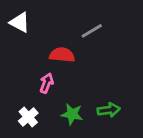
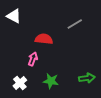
gray line: (92, 31) -> (75, 24), moved
green arrow: (109, 110) -> (87, 78), moved

